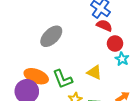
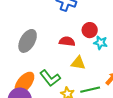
red semicircle: (104, 25) -> (67, 41), moved
orange ellipse: (36, 76) -> (24, 83), turned -55

